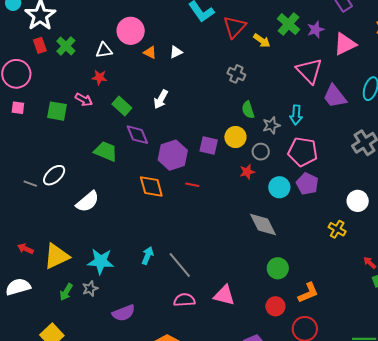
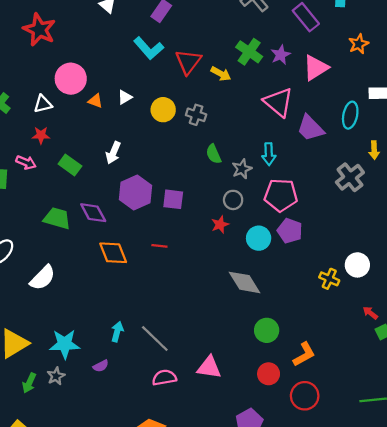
purple diamond: (137, 135) -> (93, 213), moved
yellow circle: (235, 137) -> (163, 110), moved
purple hexagon: (173, 155) -> (136, 193), moved
white circle: (358, 201) -> (357, 265), moved
purple semicircle: (124, 313) -> (101, 366), moved, size x0.6

